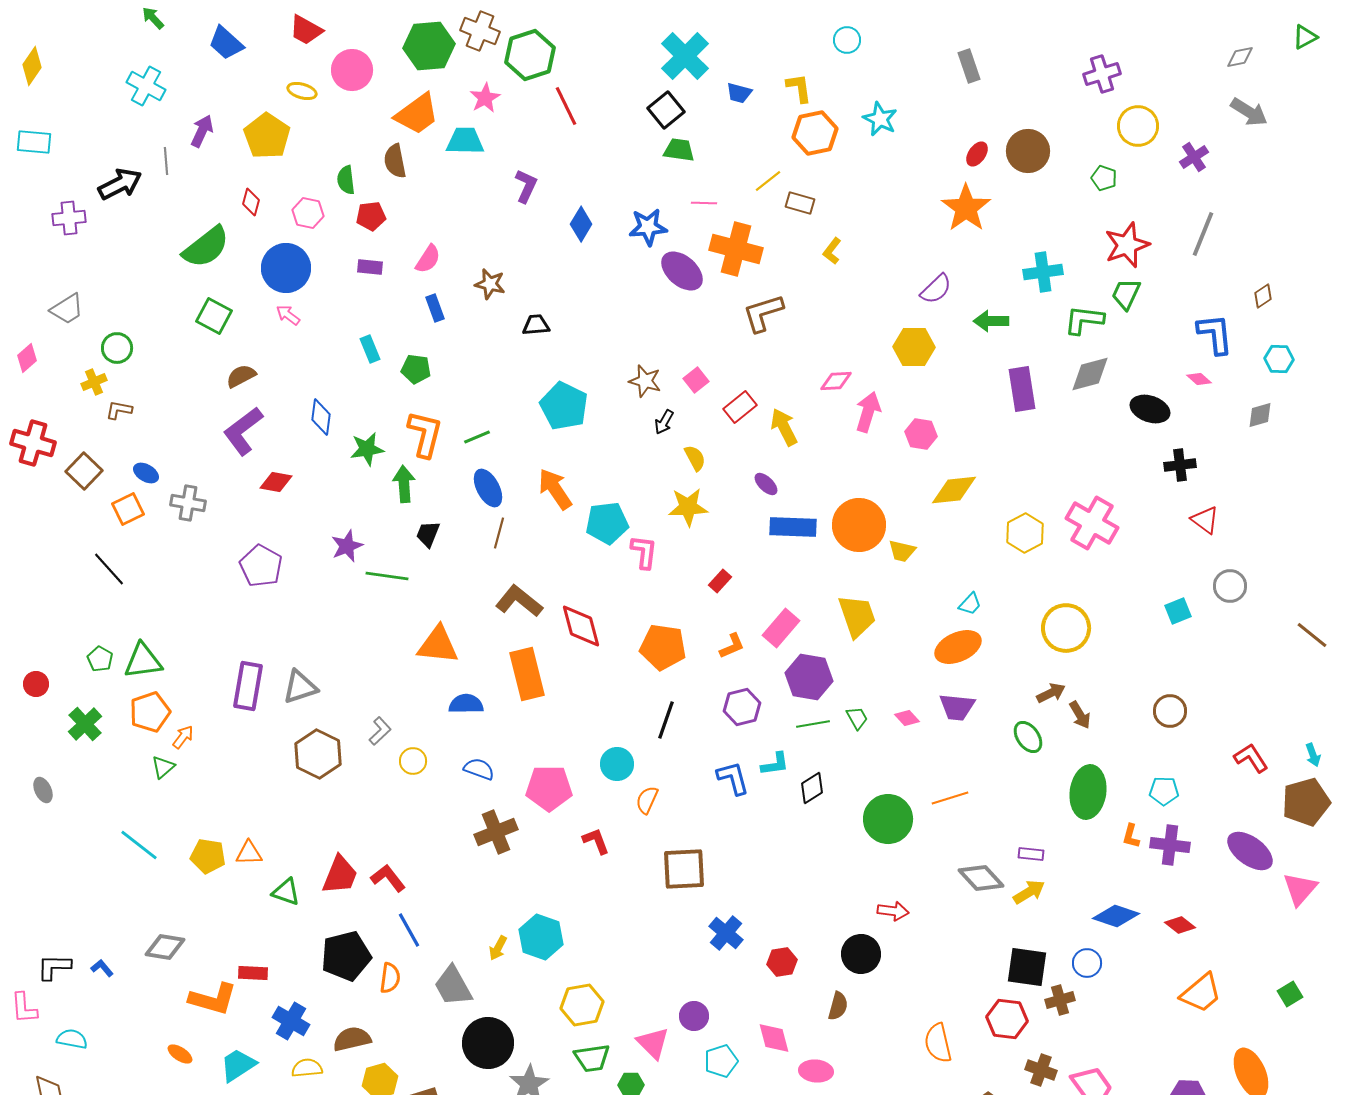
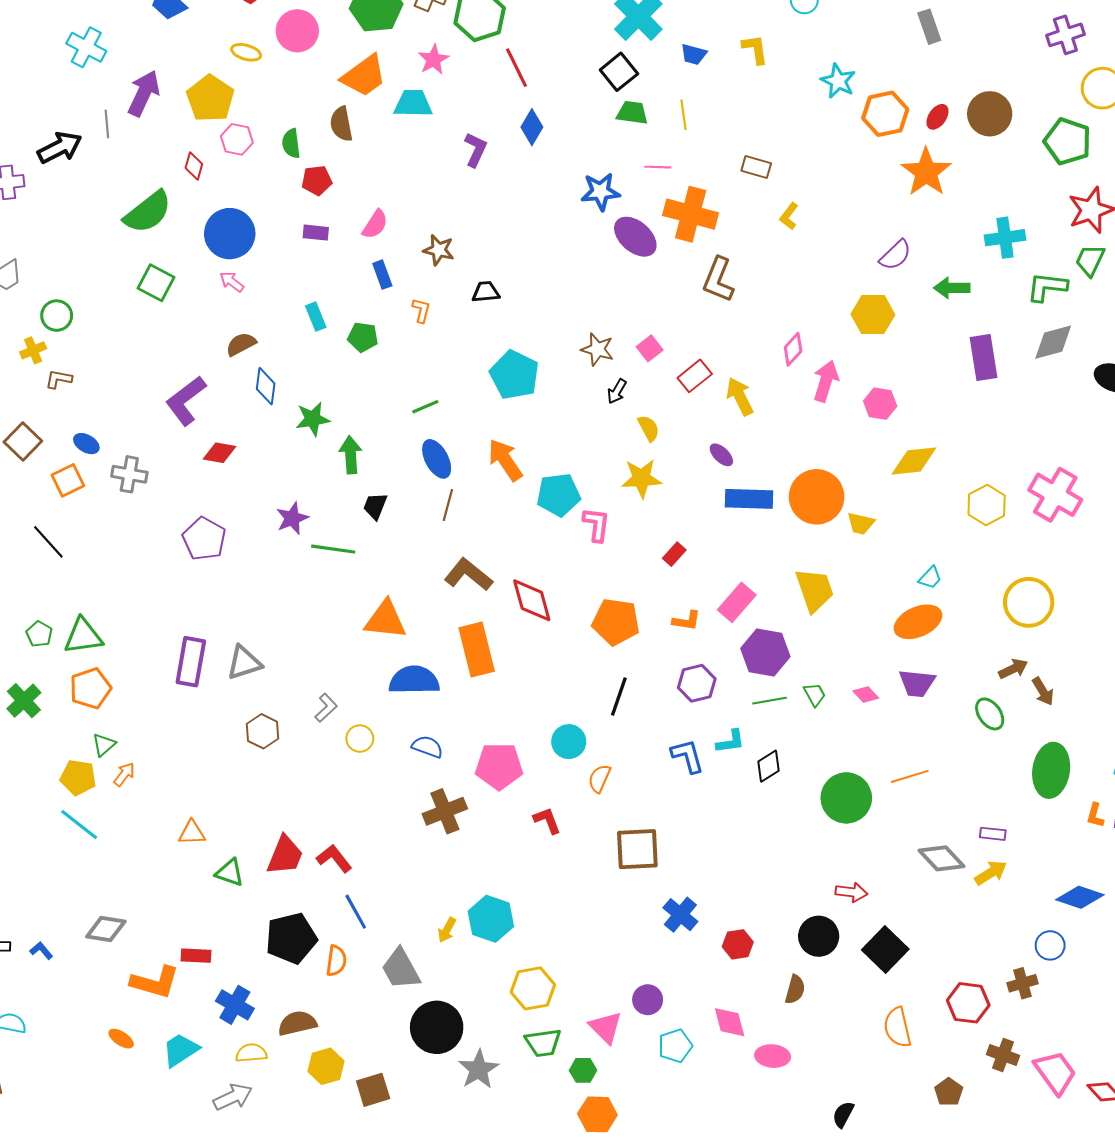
purple arrow: (202, 131) -> (144, 93), size x1.4
orange hexagon: (815, 133) -> (885, 114), moved
green pentagon: (1104, 178) -> (1068, 141), size x1.8
yellow line: (768, 181) -> (683, 115), moved, turned -60
pink hexagon: (308, 213) -> (237, 139), moved
blue diamond: (581, 224) -> (532, 127), moved
brown L-shape: (763, 313) -> (718, 280), turned -51
brown semicircle: (241, 376) -> (241, 344), moved
pink diamond: (836, 381) -> (793, 349), turned -44
orange L-shape: (425, 434) -> (421, 310), moved, size x0.5
orange L-shape: (732, 646) -> (687, 621), turned 32
blue semicircle: (466, 704) -> (414, 680), size x1.4
orange arrow: (183, 737) -> (124, 774), moved
brown hexagon: (318, 754) -> (262, 731), size x0.7
yellow pentagon: (208, 856) -> (78, 777), moved
black square: (1027, 967) -> (885, 950), moved, turned 36

